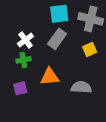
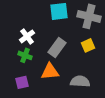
gray rectangle: (57, 39) -> (57, 47), moved
green cross: (23, 60) -> (25, 55), turned 32

